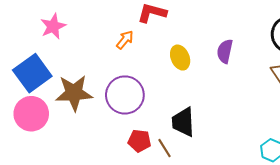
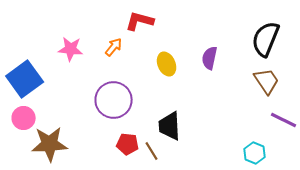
pink star: (53, 26) -> (71, 49), moved, turned 30
brown star: (74, 93) -> (50, 144), moved
pink circle: (31, 114) -> (24, 118), size x0.7

